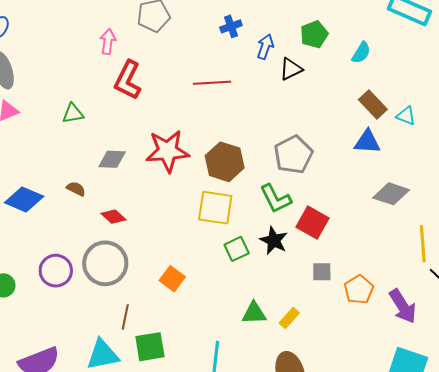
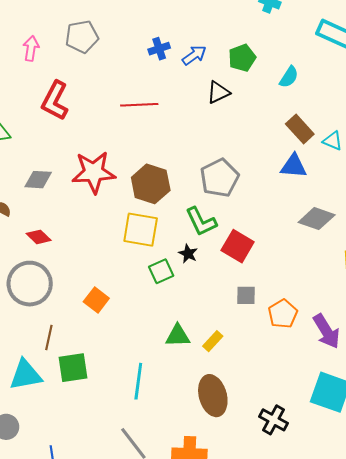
pink arrow: (108, 42) -> (31, 48), moved
blue arrow: (265, 47) -> (194, 55), moved, turned 35
black star: (274, 240) -> (188, 254), moved, size x0.7

